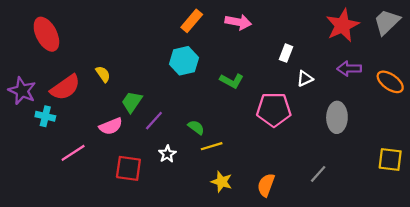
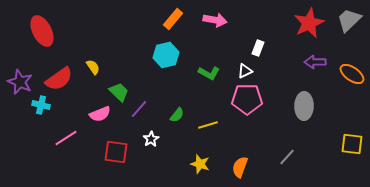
white triangle: (305, 79) -> (245, 71), moved
green trapezoid: (132, 102) -> (119, 92), turned 100
green semicircle: (196, 127) -> (177, 115), turned 91
yellow line: (212, 146) -> (208, 125), moved

